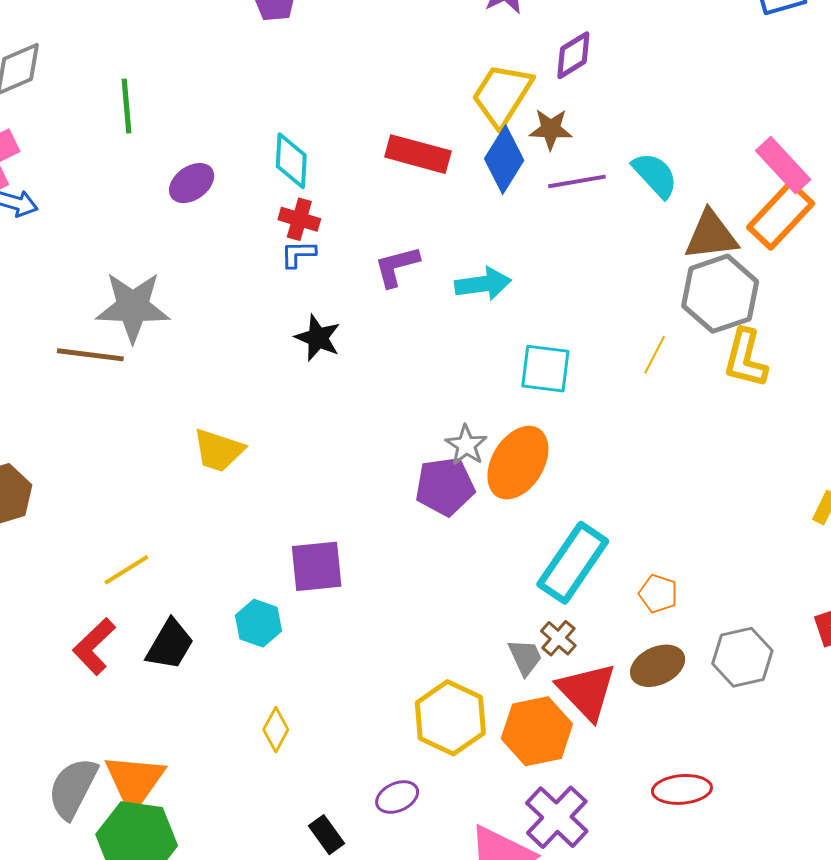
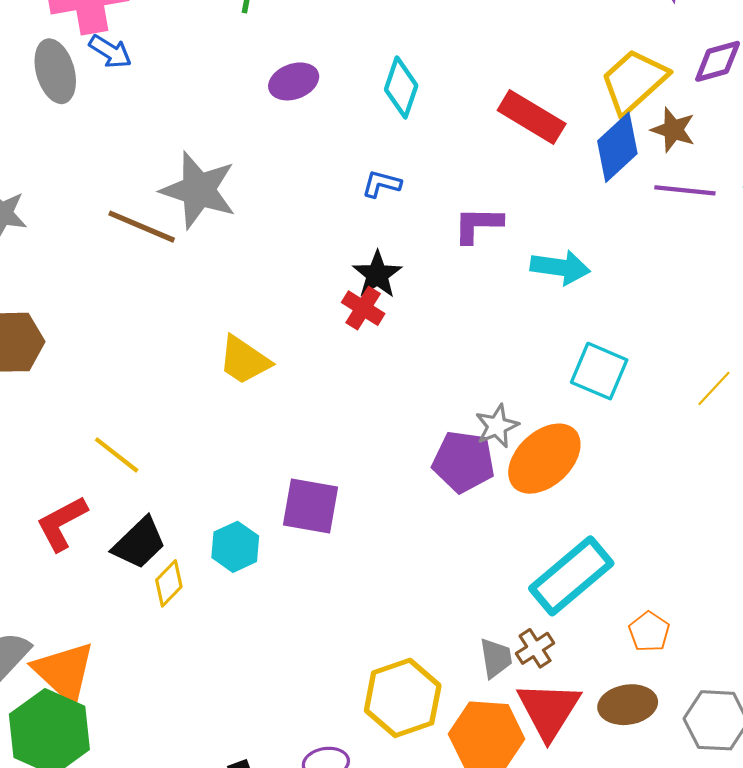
red cross: (299, 219) -> (363, 308), moved
yellow line: (126, 570) -> (117, 455), turned 54
yellow diamond: (276, 730) -> (169, 583), moved
orange triangle: (135, 781) -> (64, 672), turned -38

